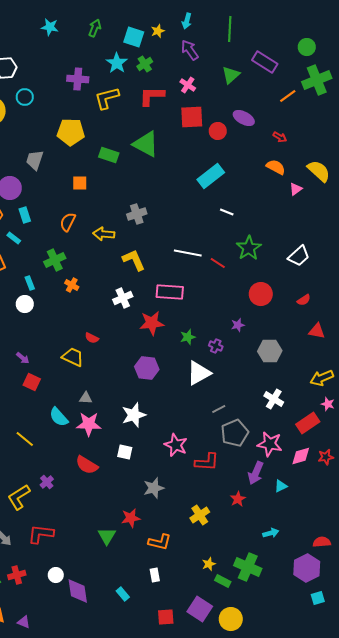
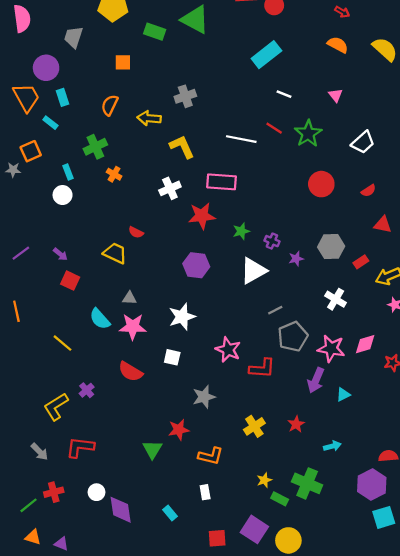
pink triangle: (296, 189) -> (336, 95), moved, turned -32
red line: (218, 263) -> (274, 128), moved
purple star: (238, 325) -> (296, 259), moved
red rectangle: (308, 423) -> (361, 262), moved, size x0.6
pink diamond: (301, 456) -> (365, 344), moved
red star: (238, 499) -> (296, 424), moved
cyan square: (318, 598) -> (384, 517), size x1.5

